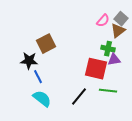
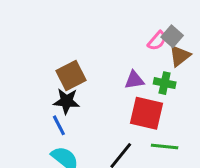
gray square: (121, 19) -> (172, 36), moved
purple triangle: (114, 60) -> (134, 80), moved
black star: (29, 61) -> (66, 101), moved

